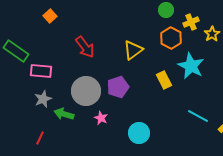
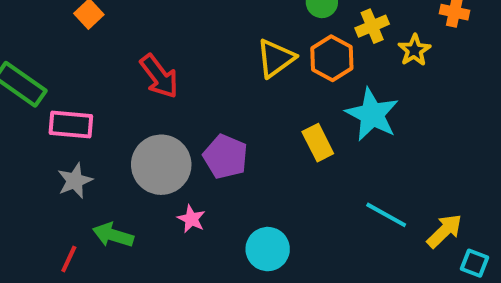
yellow triangle: (133, 50) -> (276, 58), moved
purple pentagon: (118, 87) -> (225, 157), turned -30
green arrow: (64, 114) -> (113, 235), moved

